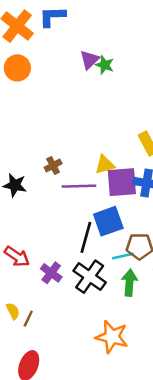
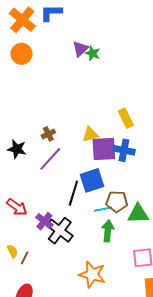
purple line: (79, 186) -> (50, 159), moved, turned -48
black cross: (90, 277) -> (60, 231), moved

